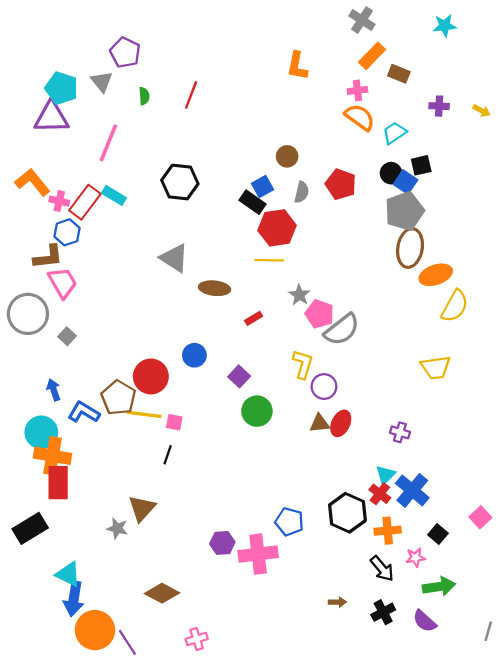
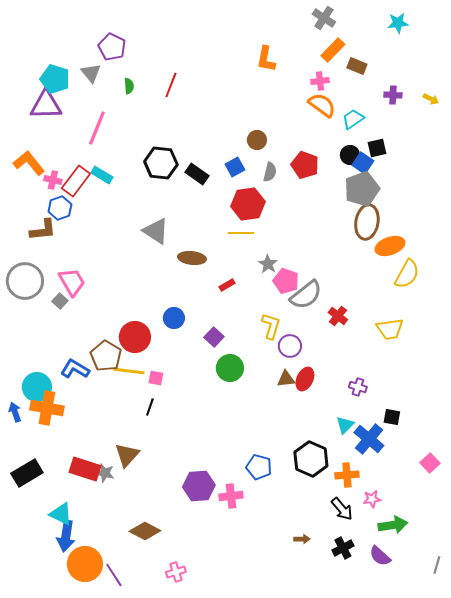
black rectangle: (252, 202) -> (197, 174), moved
pink trapezoid: (63, 283) -> (72, 282), moved
blue arrow: (54, 390) -> (15, 412), moved
red rectangle: (58, 483) -> (85, 469), moved, turned -72
red cross: (380, 494) -> (338, 316), moved
black square: (438, 534) -> (392, 417), moved, turned -30
purple hexagon: (222, 543) -> (199, 486), size x1.4
pink cross: (258, 554) -> (231, 496), size x0.7

